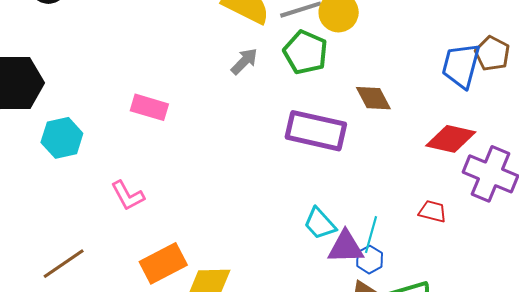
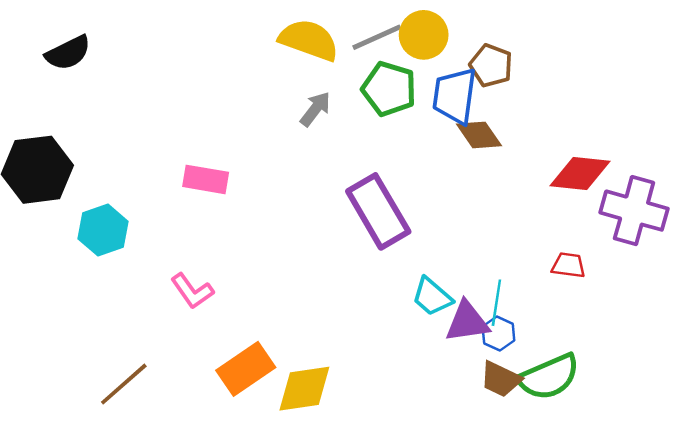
brown pentagon: (492, 54) -> (491, 65), moved
blue trapezoid: (461, 66) -> (455, 96), moved
purple rectangle: (316, 131) -> (378, 211), moved, turned 54

